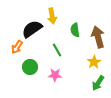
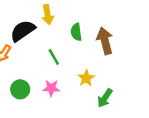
yellow star: (94, 62) -> (86, 78), moved
green circle: (30, 67) -> (20, 89), moved

